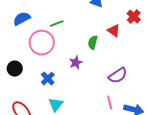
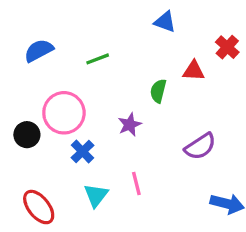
red triangle: (114, 31) -> (194, 71), turned -32
pink circle: (42, 43) -> (64, 113), moved
pink line: (110, 103) -> (136, 183), moved

